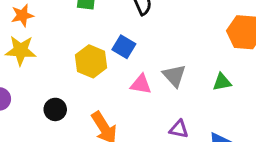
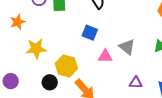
yellow star: (21, 50) -> (36, 49), moved
yellow hexagon: (91, 61) -> (66, 66), moved

